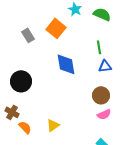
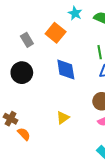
black circle: (21, 81) -> (22, 73), moved
yellow triangle: (53, 125) -> (63, 118), moved

